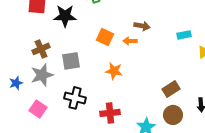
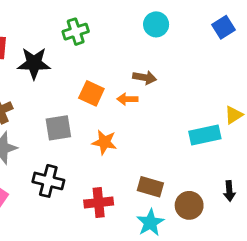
cyan rectangle: (184, 35) -> (205, 135), moved, size x1.5
gray square: (71, 61) -> (58, 128), moved
brown rectangle: (171, 89) -> (150, 187), moved, turned 48

